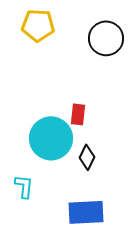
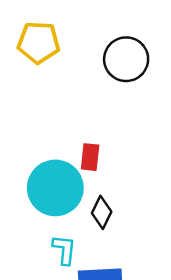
cyan L-shape: (24, 186) -> (64, 250), moved

